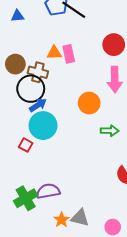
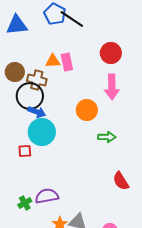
blue triangle: (17, 16) -> (17, 25), size x1.6
blue arrow: (38, 105) -> (37, 112), turned 54
red square: (26, 145) -> (25, 151), turned -32
green cross: (26, 198) -> (25, 203), size x0.6

